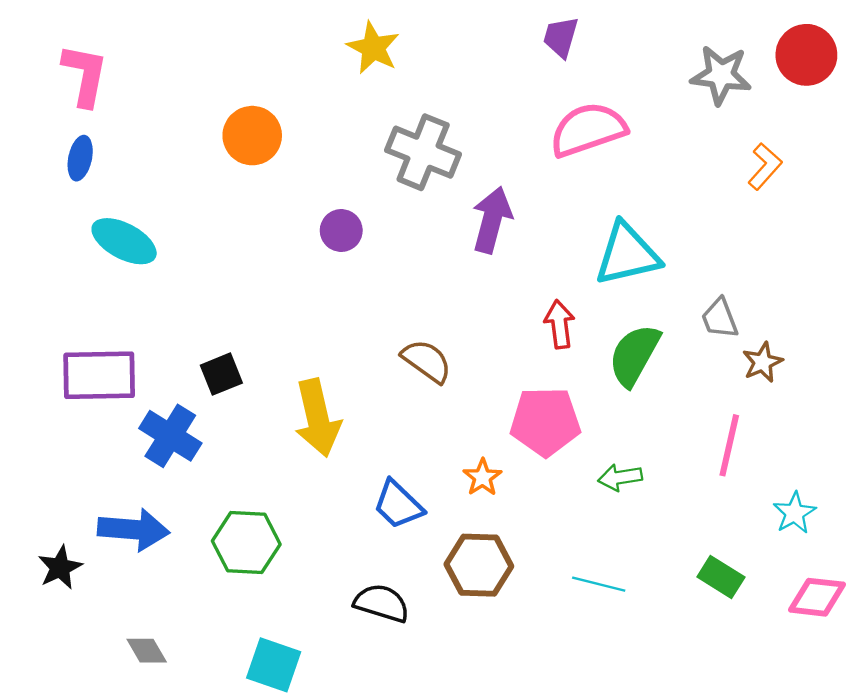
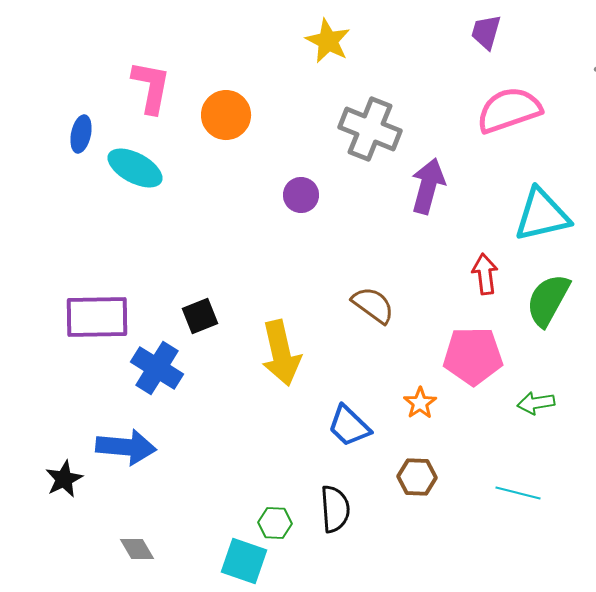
pink L-shape: (85, 75) -> (151, 87), moved
cyan ellipse: (124, 241) -> (135, 168), moved
green hexagon: (246, 543) -> (275, 523), moved, size x0.6
brown hexagon: (479, 565) -> (417, 477), size x0.7
black semicircle: (382, 603) -> (335, 509), turned 69

